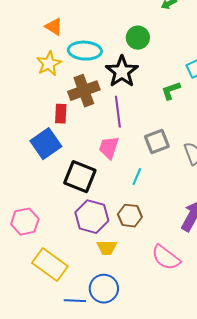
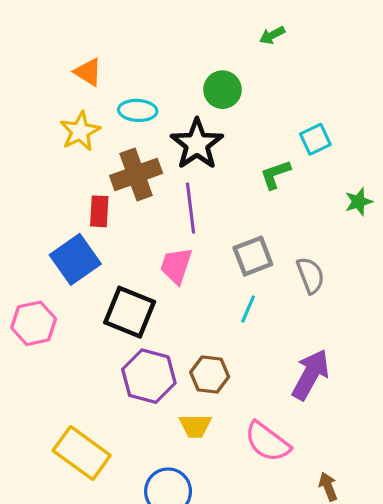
cyan ellipse: (85, 51) -> (138, 110), size x0.7
cyan line: (137, 177) -> (248, 309), moved
pink hexagon: (25, 222) -> (34, 323), moved
yellow trapezoid: (107, 248) -> (195, 426), moved

